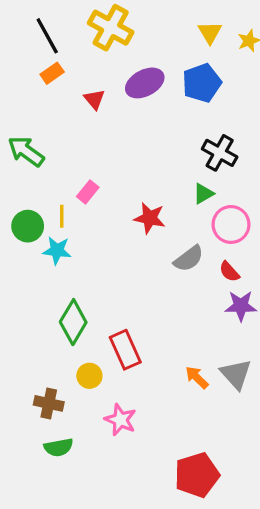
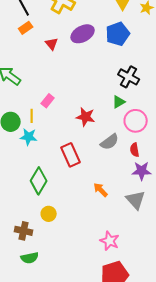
red semicircle: (229, 272) -> (135, 150), turned 32
red rectangle: (125, 350) -> (71, 155), moved
gray triangle: (236, 374) -> (136, 200), moved
orange arrow: (197, 377) -> (101, 190), moved
pink star: (120, 420) -> (110, 241), moved

